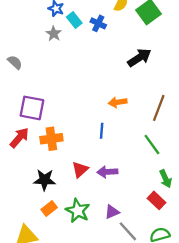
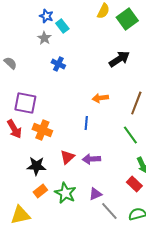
blue cross: (98, 23) -> (58, 64), moved
red arrow: (19, 138) -> (14, 129), turned 108
orange cross: (51, 139) -> (42, 130), turned 30

